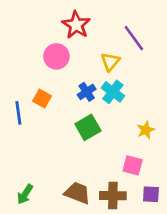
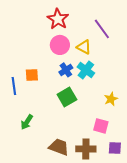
pink circle: (56, 56) -> (60, 45), moved
yellow triangle: (110, 62) -> (84, 47), turned -42
orange square: (42, 98) -> (32, 75), turned -32
green arrow: (25, 194) -> (27, 122), moved

